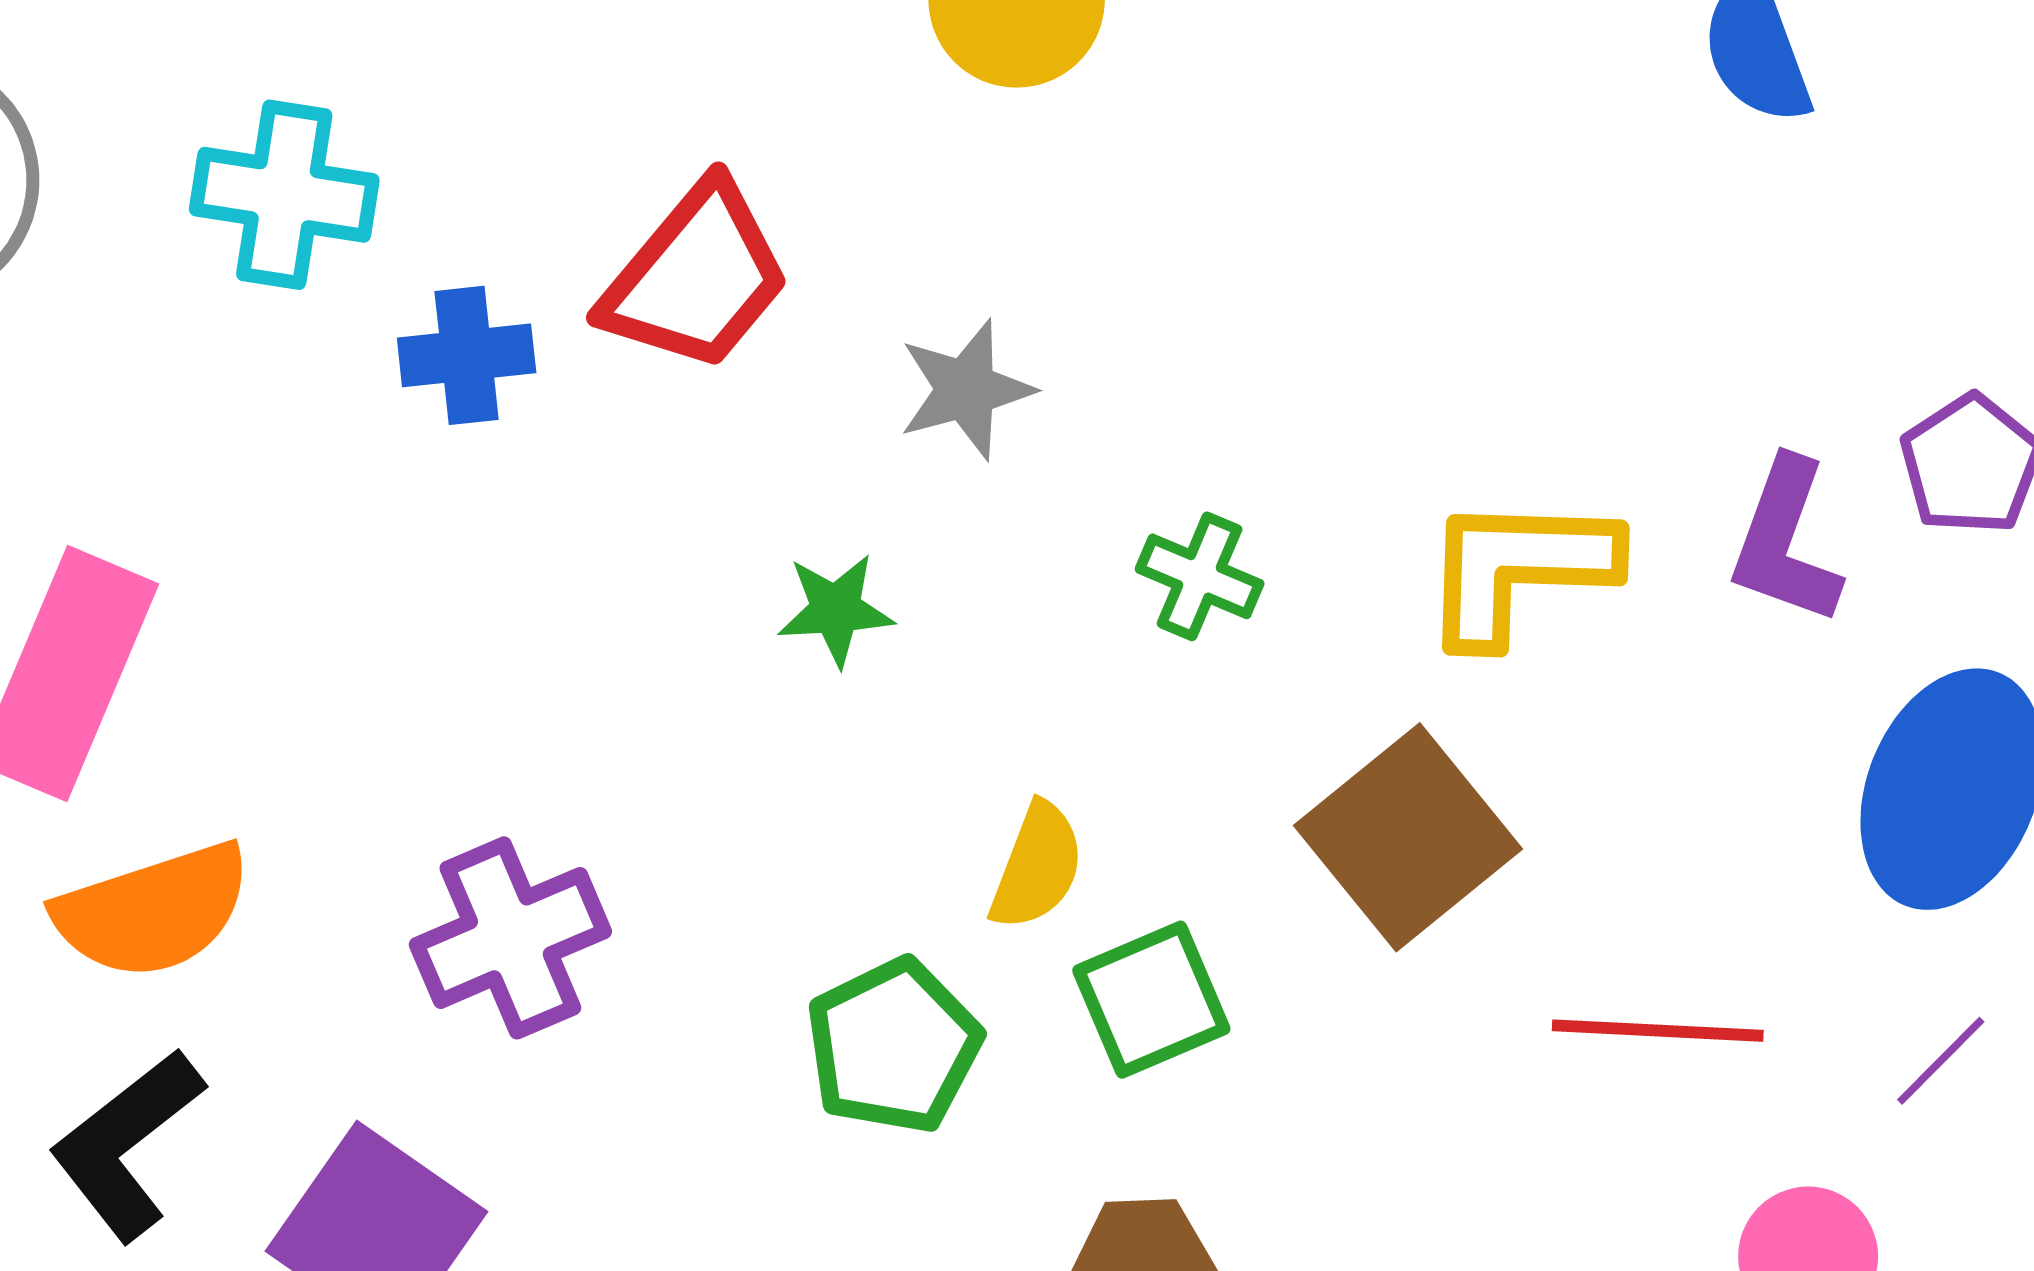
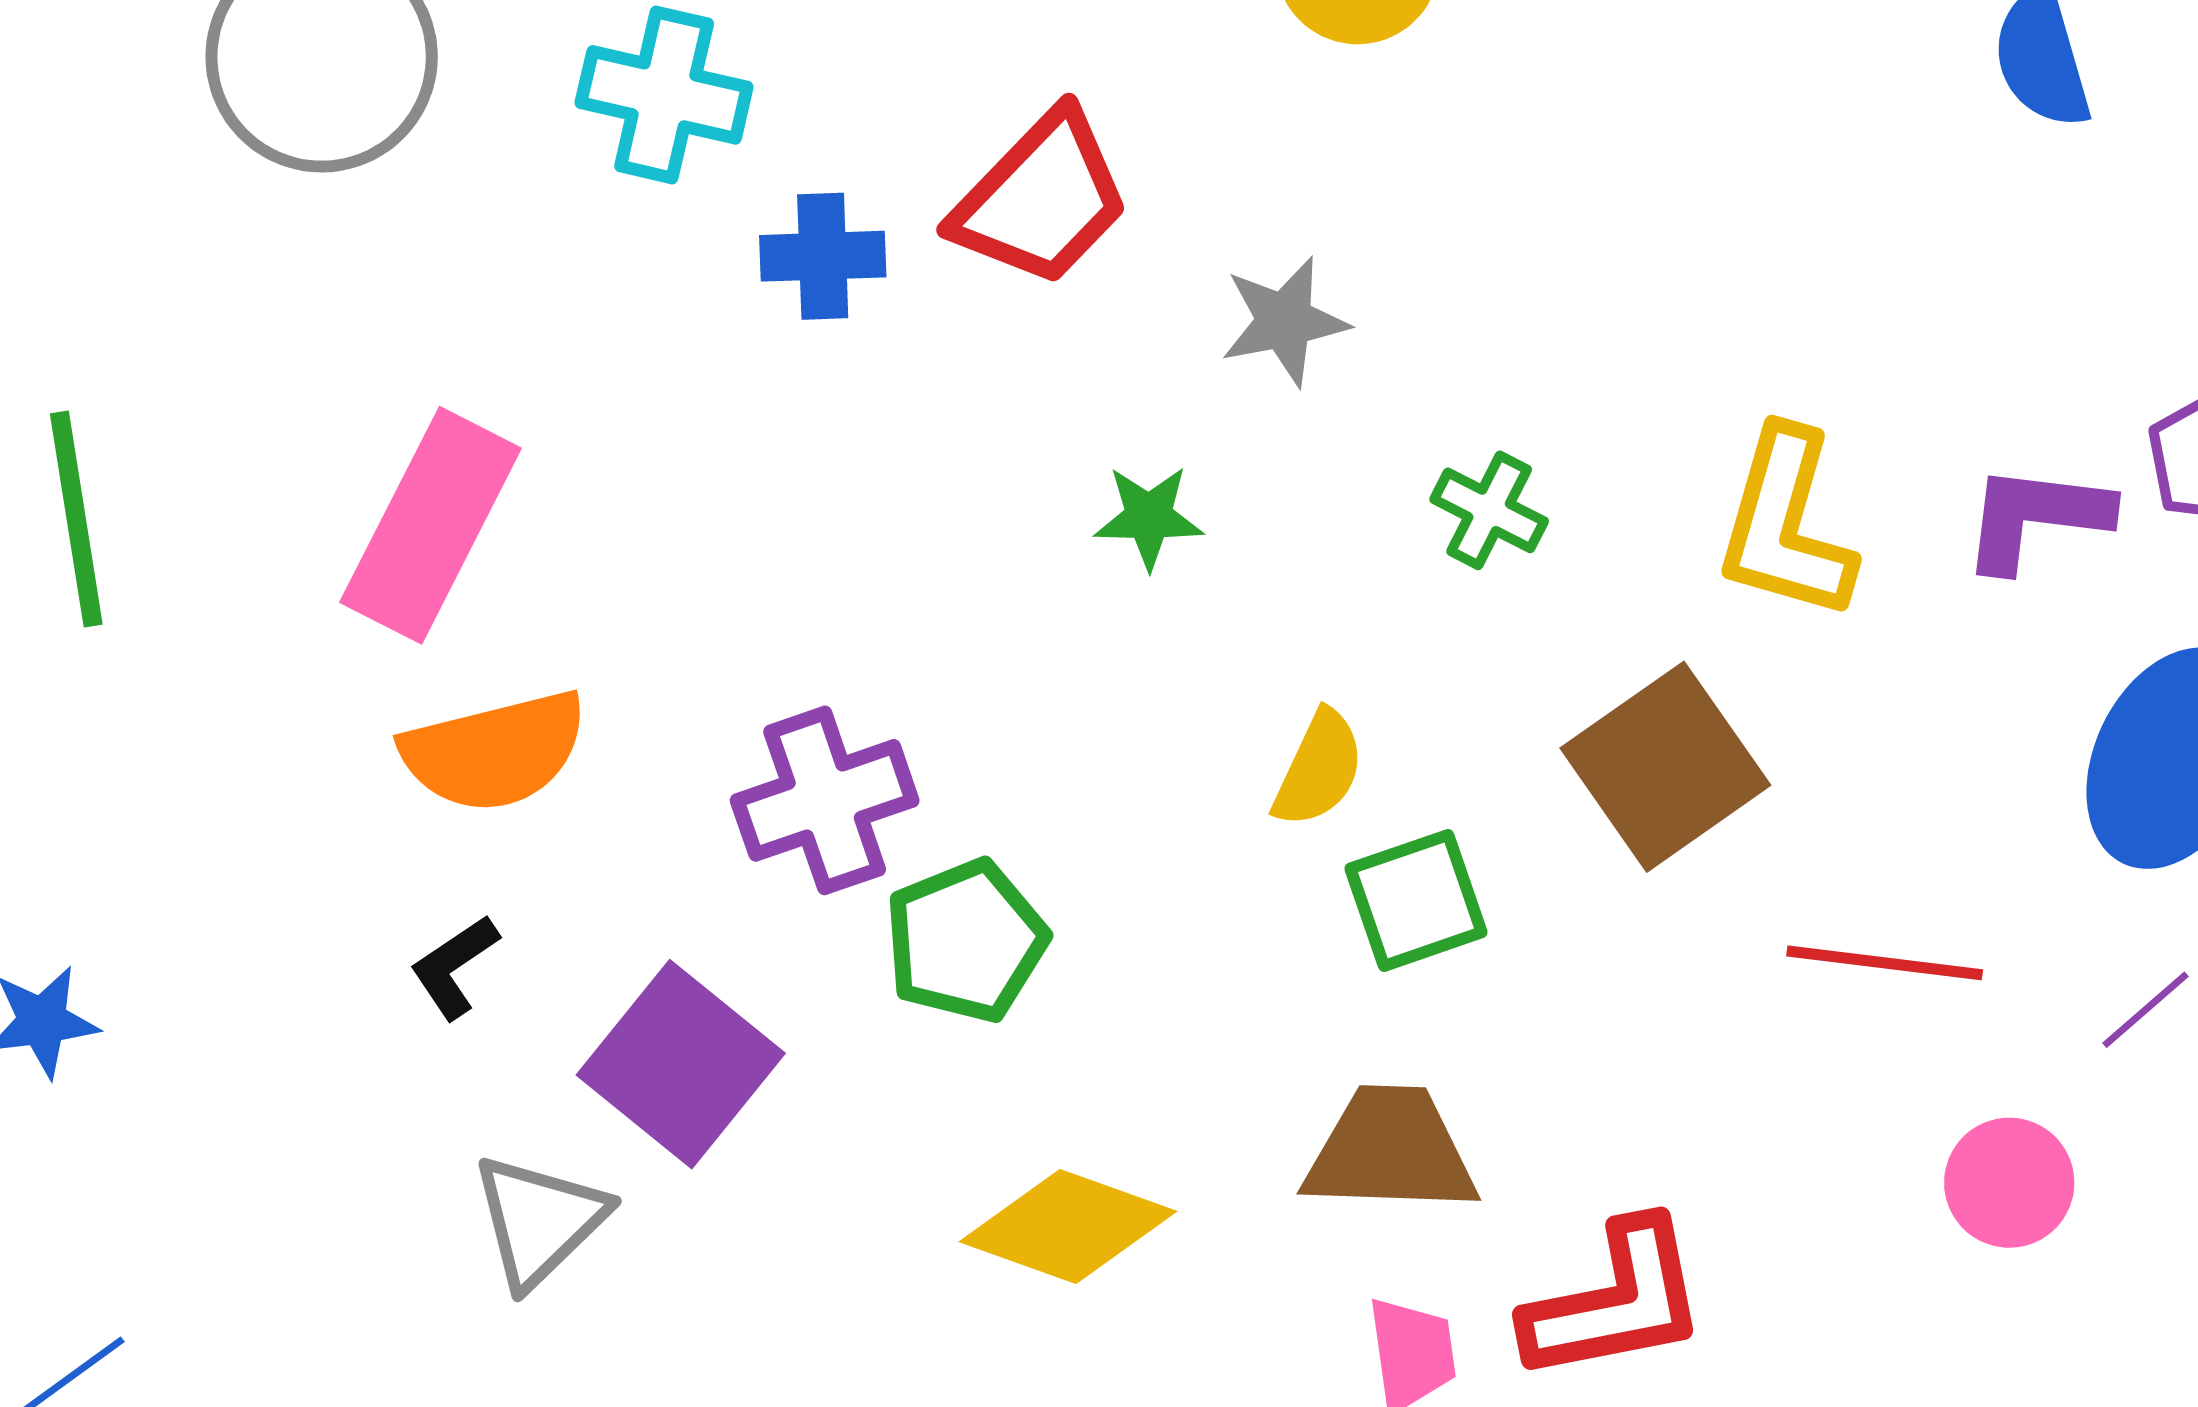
purple L-shape: (1786, 542) -> (2036, 517), turned 73
yellow L-shape: (1518, 569) -> (1786, 525), turned -80
green pentagon: (893, 1046) -> (966, 941), moved
black L-shape: (127, 1144) -> (454, 967), size x0.6

